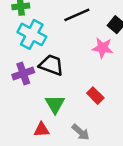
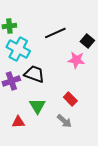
red triangle: (42, 130) -> (18, 122), moved
gray arrow: (81, 132) -> (64, 121), moved

